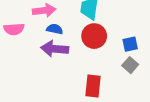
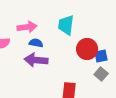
red circle: (94, 36) -> (87, 49), moved

